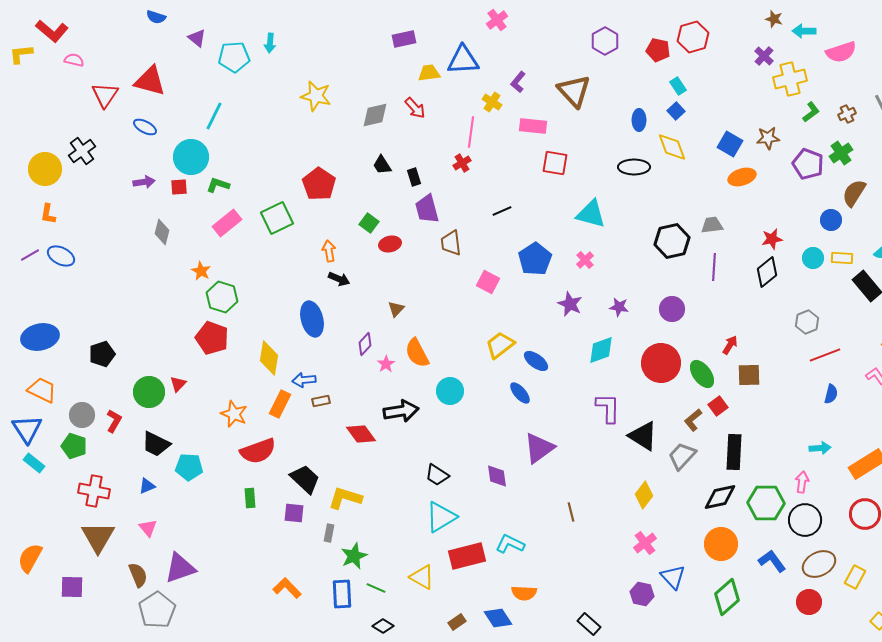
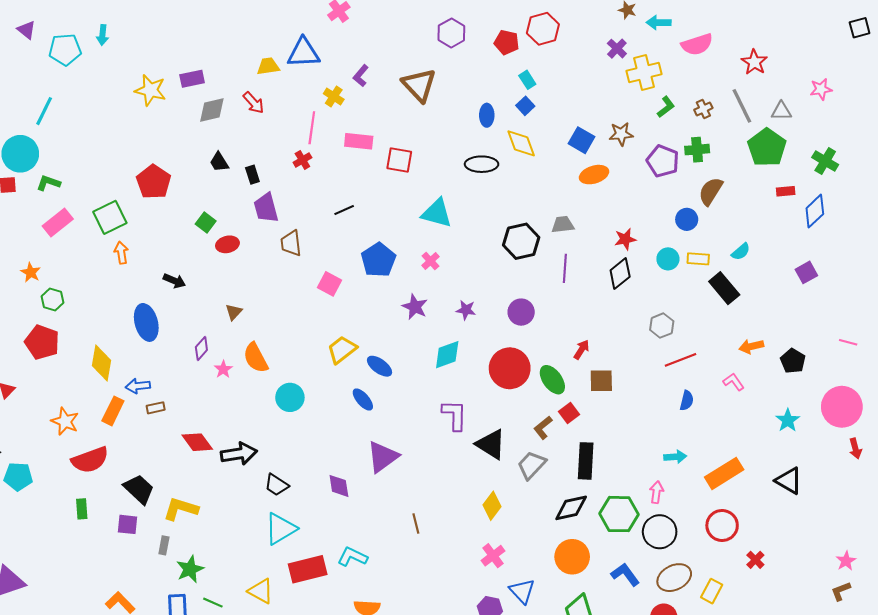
purple rectangle: (404, 39) -> (192, 79), moved
pink rectangle: (533, 126) -> (359, 141), moved
green cross: (841, 153) -> (697, 150), turned 30
orange arrow: (329, 251) -> (121, 253), moved
green hexagon: (222, 297) -> (53, 300), size x0.7
black arrow: (401, 411) -> (239, 454), moved

